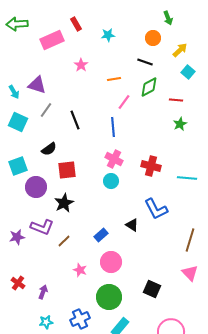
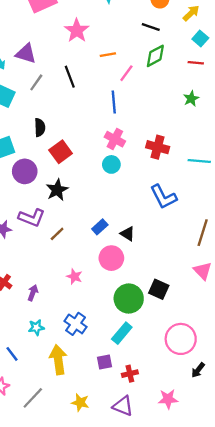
pink star: (81, 65) -> (77, 30), size x1.5
orange line: (114, 79) -> (108, 55), moved
red line: (176, 100) -> (196, 63), moved
black line: (75, 120) -> (70, 77), moved
black semicircle: (49, 149) -> (40, 127), turned -56
red square: (67, 170) -> (61, 152), turned -30
black triangle: (132, 225) -> (128, 234), moved
pink star: (80, 270) -> (74, 277), moved
green circle: (109, 297) -> (129, 299), moved
blue cross: (80, 319) -> (76, 324), turned -30

